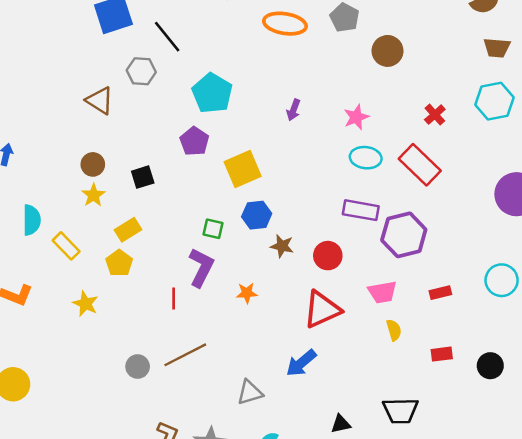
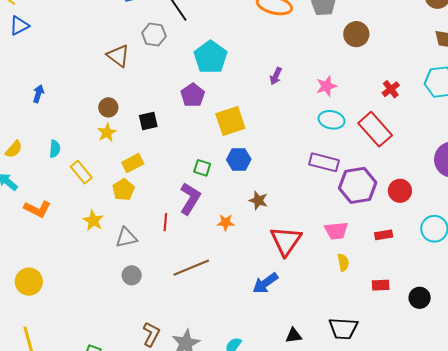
cyan semicircle: (32, 220) -> (55, 149), size x0.7
brown star: (282, 246) -> (258, 200), moved
red circle: (328, 256) -> (400, 191), moved
red triangle: (322, 309) -> (286, 241), turned -36
brown line: (185, 355) -> (191, 268), moved
gray triangle: (250, 392) -> (126, 238), moved

